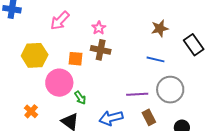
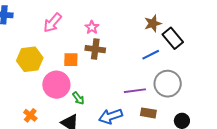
black rectangle: (194, 45) -> (173, 38), moved
blue line: (155, 59) -> (151, 55), turned -36
brown rectangle: (149, 117) -> (148, 113), turned -49

